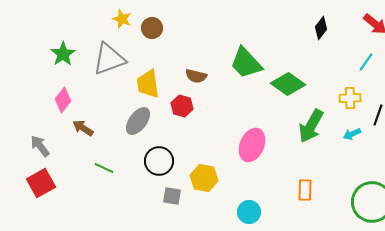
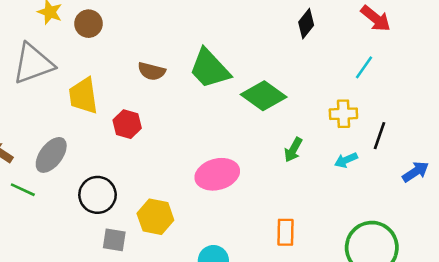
brown semicircle: (196, 76) -> (152, 71), moved
gray ellipse: (138, 121) -> (51, 155), moved
green arrow: (311, 126) -> (293, 150), size x0.6
pink ellipse: (252, 145) -> (217, 174), turned 52
green line: (104, 168) -> (23, 190), moved

